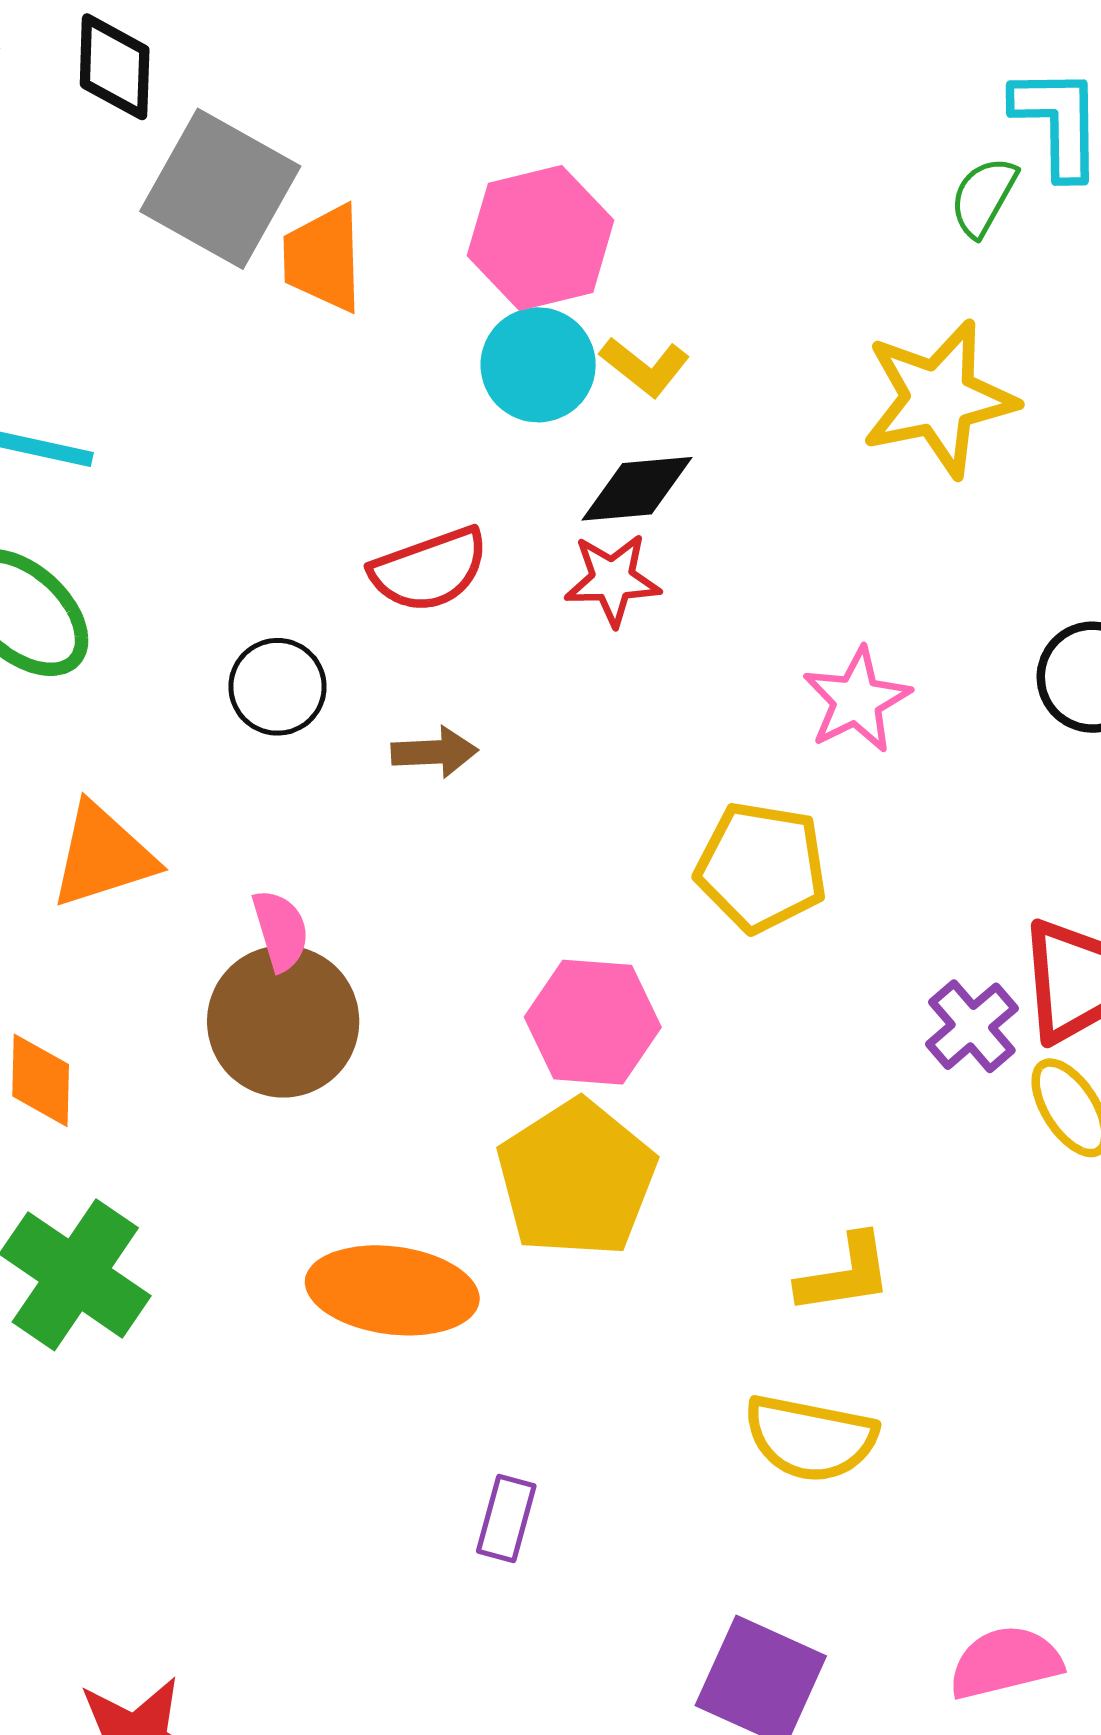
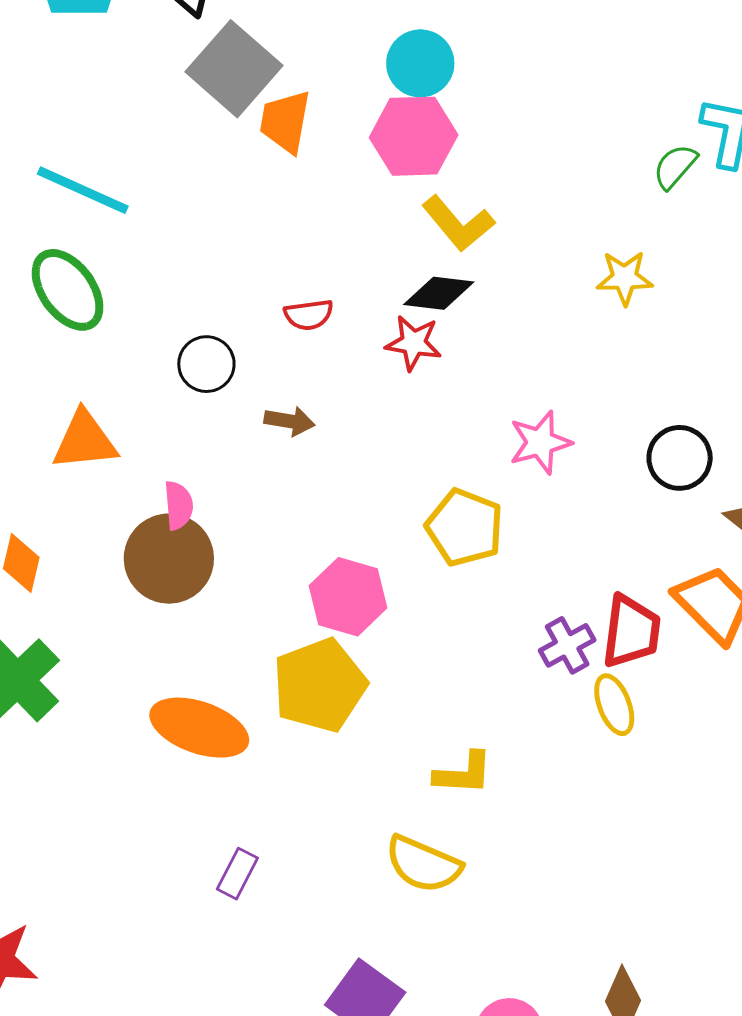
cyan circle: (538, 365) -> (420, 63), moved
yellow L-shape: (645, 367) -> (458, 223), size x1.4
yellow star: (939, 398) -> (625, 278), size x0.6
red semicircle: (429, 570) -> (309, 315), size x0.7

